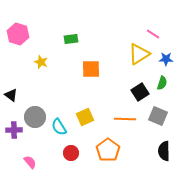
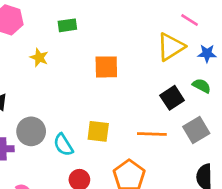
green rectangle: (71, 39) -> (67, 25), moved
green semicircle: (162, 83) -> (202, 86), turned -80
gray square: (158, 116) -> (196, 130), turned 36
yellow square: (85, 117) -> (98, 131), turned 30

